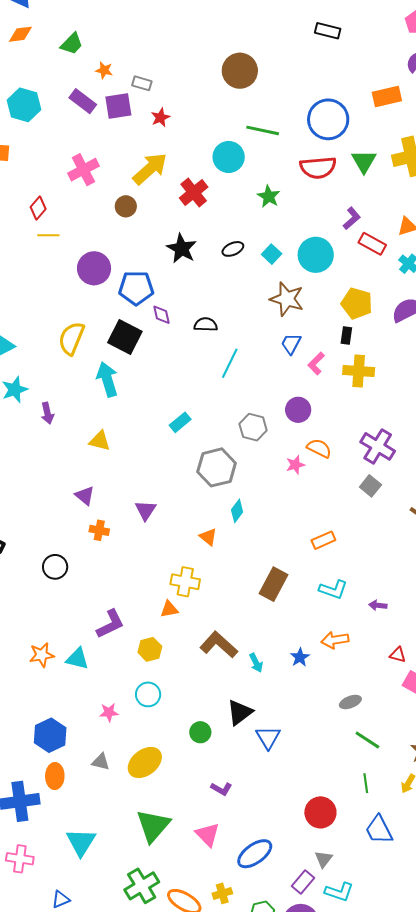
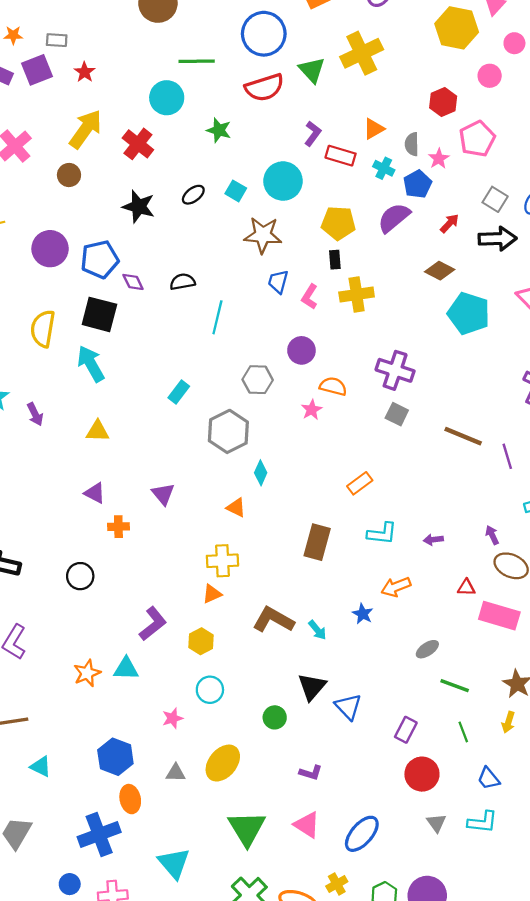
blue trapezoid: (379, 830) -> (488, 778), size x0.7
purple rectangle: (303, 882) -> (406, 730), moved
cyan L-shape: (339, 892) -> (482, 822), moved

